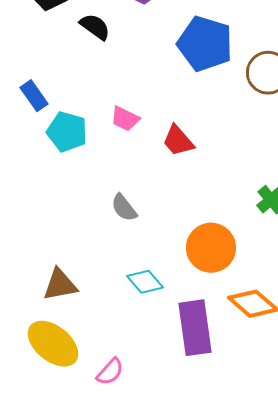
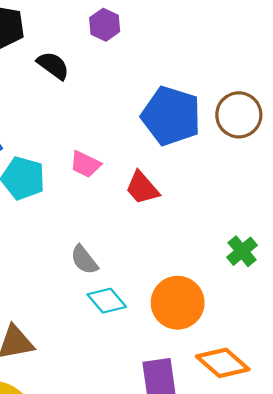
blue pentagon: (205, 44) -> (171, 116), moved
cyan diamond: (145, 282) -> (107, 301), moved

